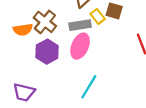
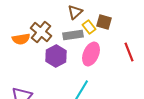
pink ellipse: (80, 46) -> (91, 54), moved
purple hexagon: (47, 52) -> (56, 56), moved

